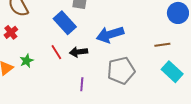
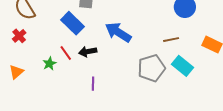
blue arrow: (110, 34) -> (118, 32), turned 52
green star: (27, 61) -> (49, 64), moved
gray pentagon: (121, 71) -> (151, 68), moved

